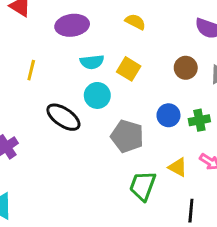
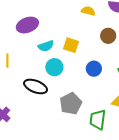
yellow semicircle: (135, 22) -> (88, 11), moved
blue circle: (168, 115) -> (94, 69), moved
gray pentagon: (127, 136) -> (71, 104), moved, turned -30

